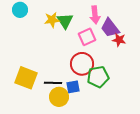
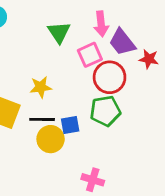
yellow star: (52, 20) -> (41, 87), moved
red star: (119, 40) -> (149, 59), moved
red circle: (82, 64) -> (110, 77), moved

